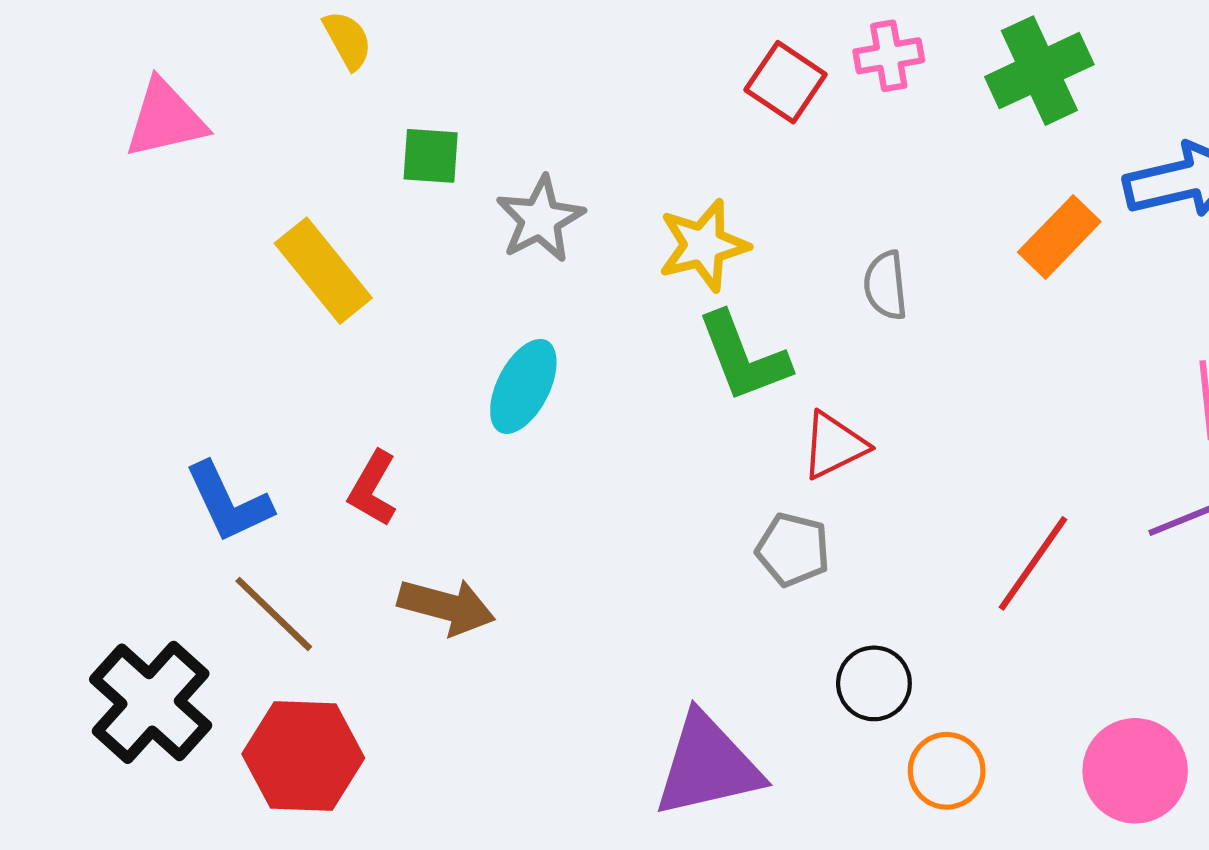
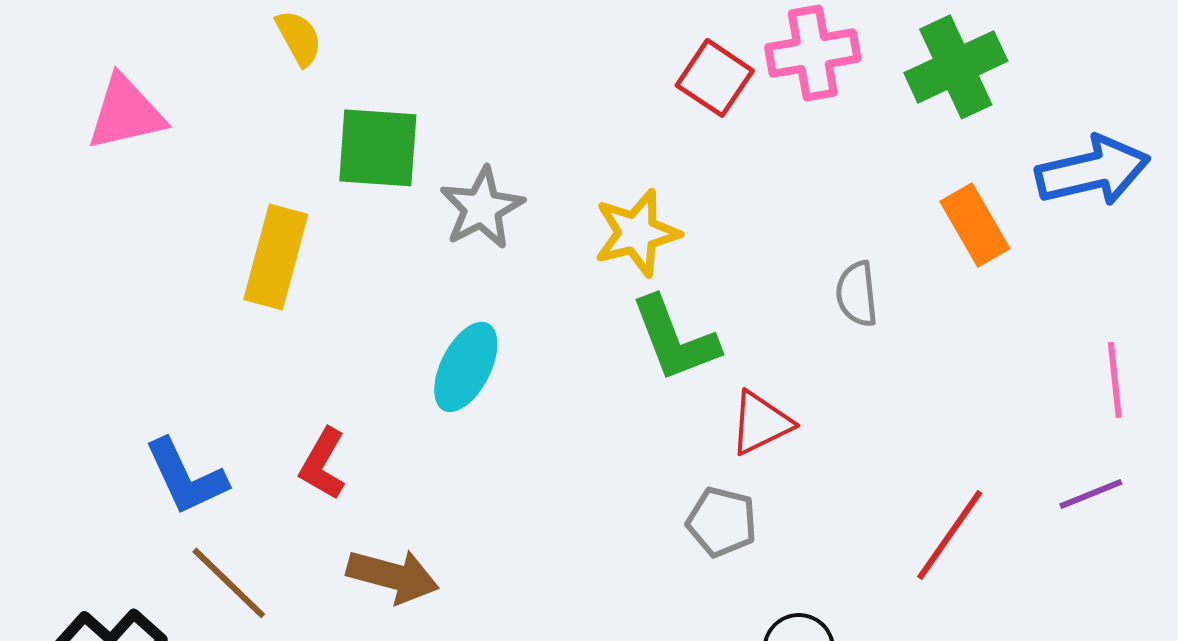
pink cross: (889, 56) -> (813, 53), size x1.4
green square: (431, 156) -> (378, 148), size x1.5
orange rectangle: (1059, 237) -> (975, 225), turned -74
yellow rectangle: (323, 271) -> (276, 257), turned 54
gray semicircle: (886, 285) -> (857, 294), moved

